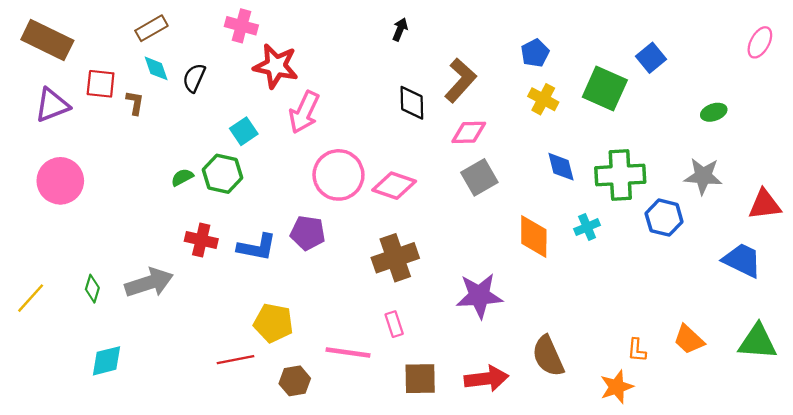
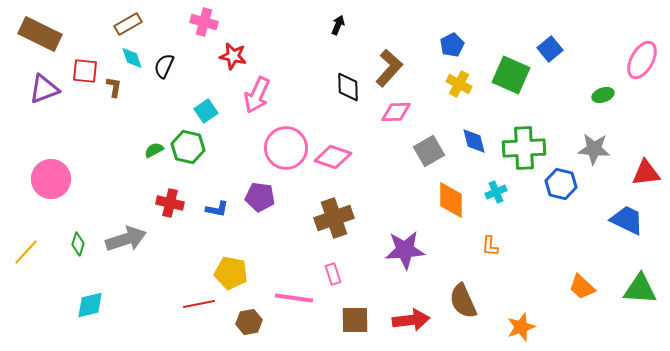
pink ellipse: (760, 42) -> (642, 60), moved, size x1.4
red star: (276, 66) -> (233, 56), size x0.7
gray square: (479, 177) -> (429, 151), moved
pink circle: (60, 181) -> (51, 179), moved
blue L-shape: (257, 247) -> (217, 209), size x0.7
orange L-shape: (637, 350) -> (490, 246), moved

